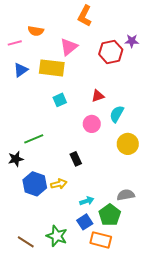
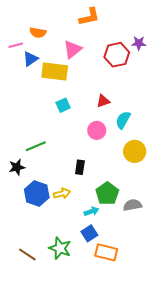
orange L-shape: (85, 16) -> (89, 17), turned -130
blue triangle: (21, 70) -> (30, 59), moved
black rectangle: (76, 159) -> (80, 167), turned 32
green pentagon: (110, 215) -> (107, 193), moved

